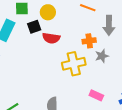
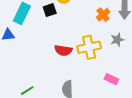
red semicircle: (51, 38) -> (63, 50), moved
orange cross: (89, 41) -> (103, 15), moved, turned -32

